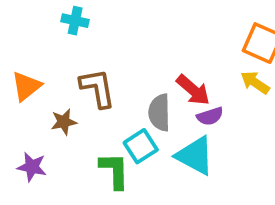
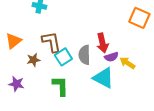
yellow arrow: (255, 82) -> (127, 63), moved
red arrow: (193, 90) -> (102, 43), turned 36
cyan square: (141, 146) -> (63, 57), moved

